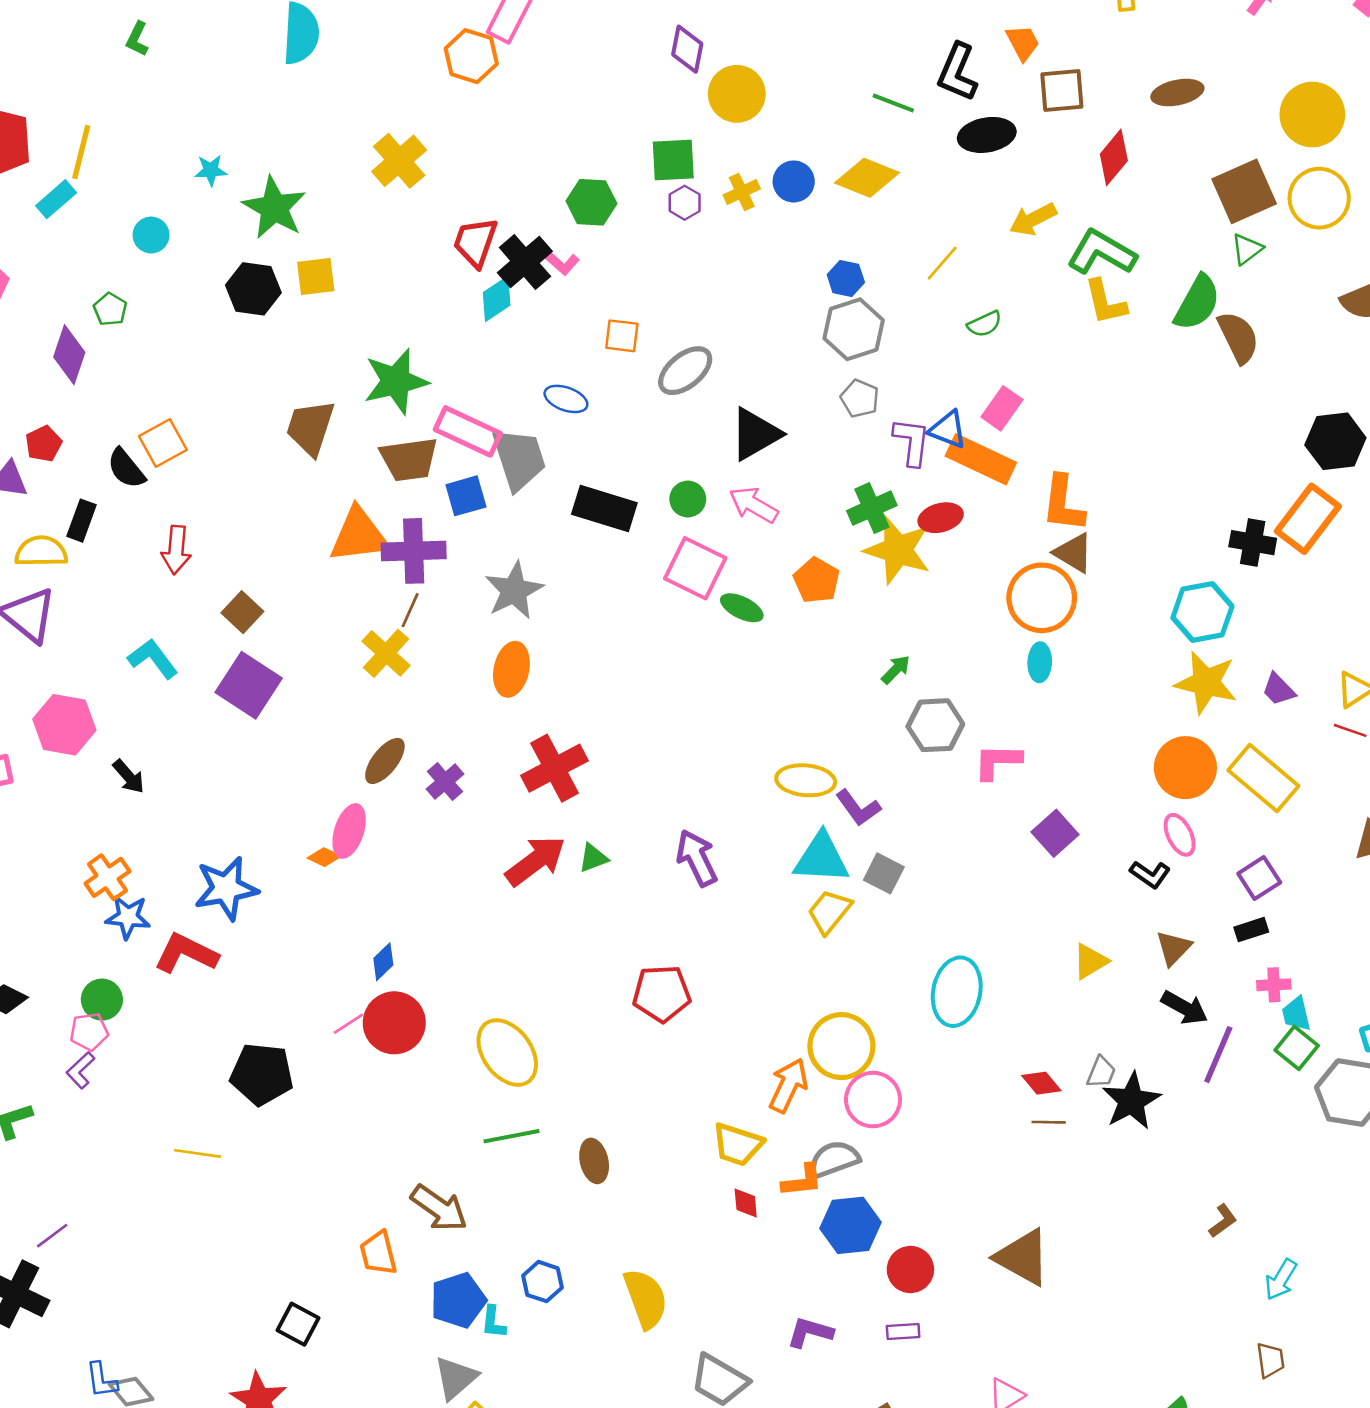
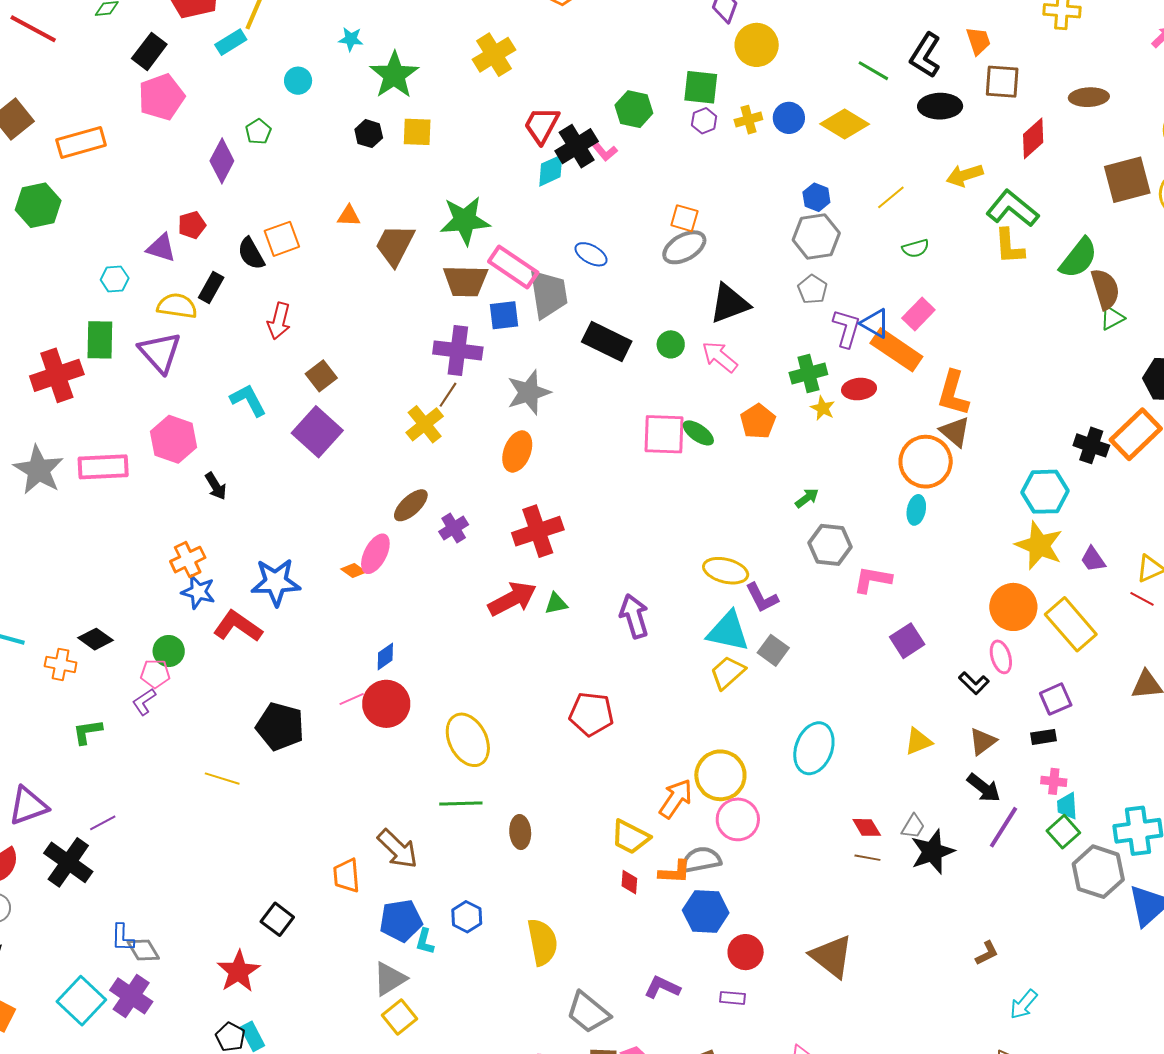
green triangle: (1247, 249) -> (1112, 318), moved
black hexagon: (253, 289) -> (369, 134), size x0.7
orange square: (622, 336) -> (684, 218), moved
orange triangle: (359, 535) -> (349, 216), moved, size x0.5
yellow star: (898, 550) -> (823, 408), size x0.5
pink square: (695, 568) -> (664, 434), moved, turned -33

